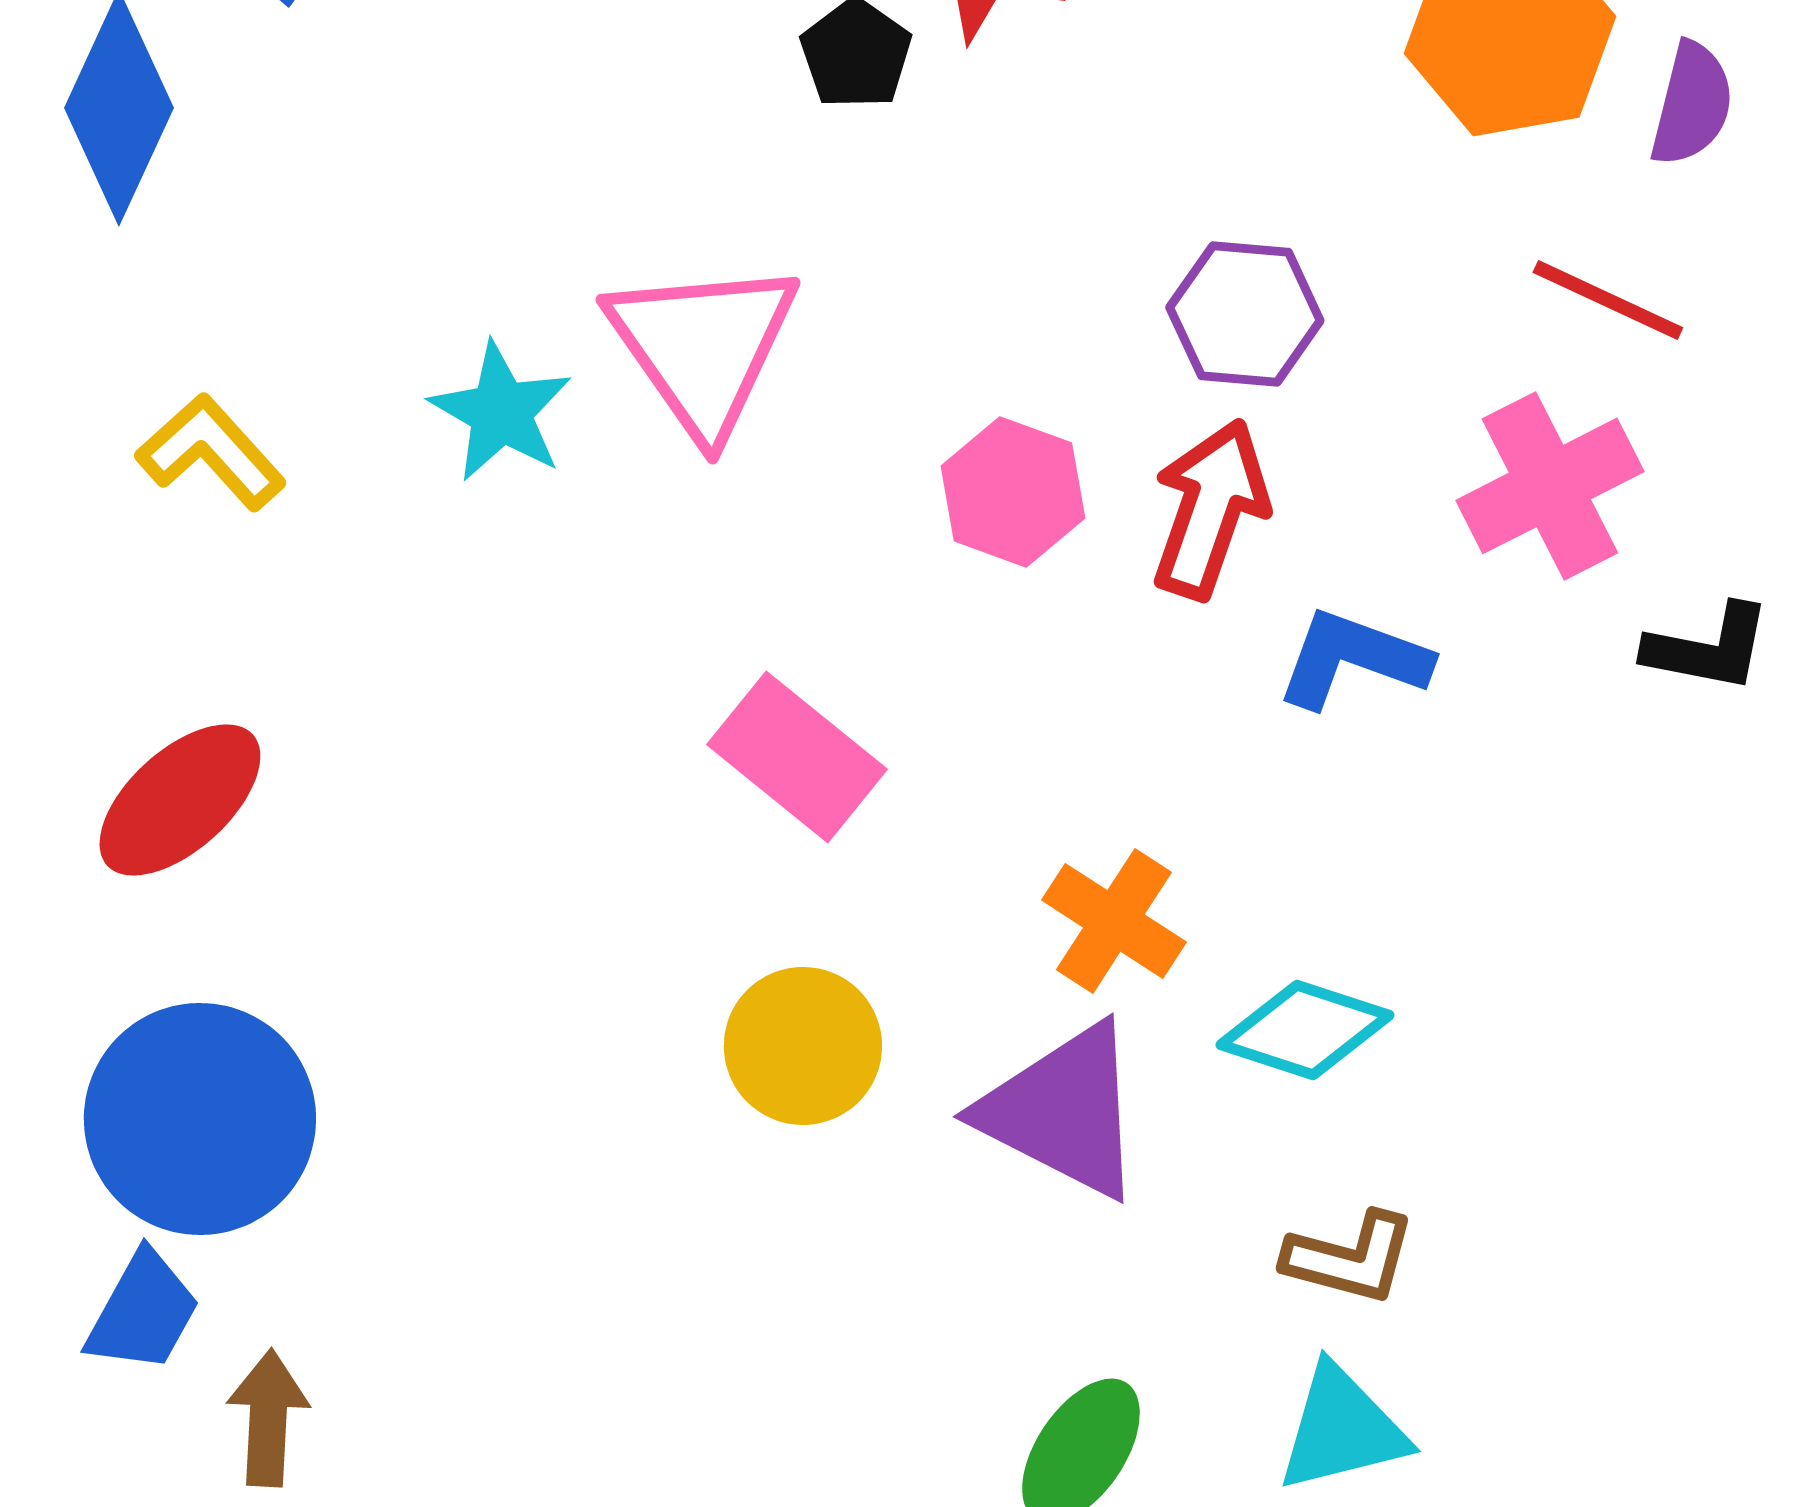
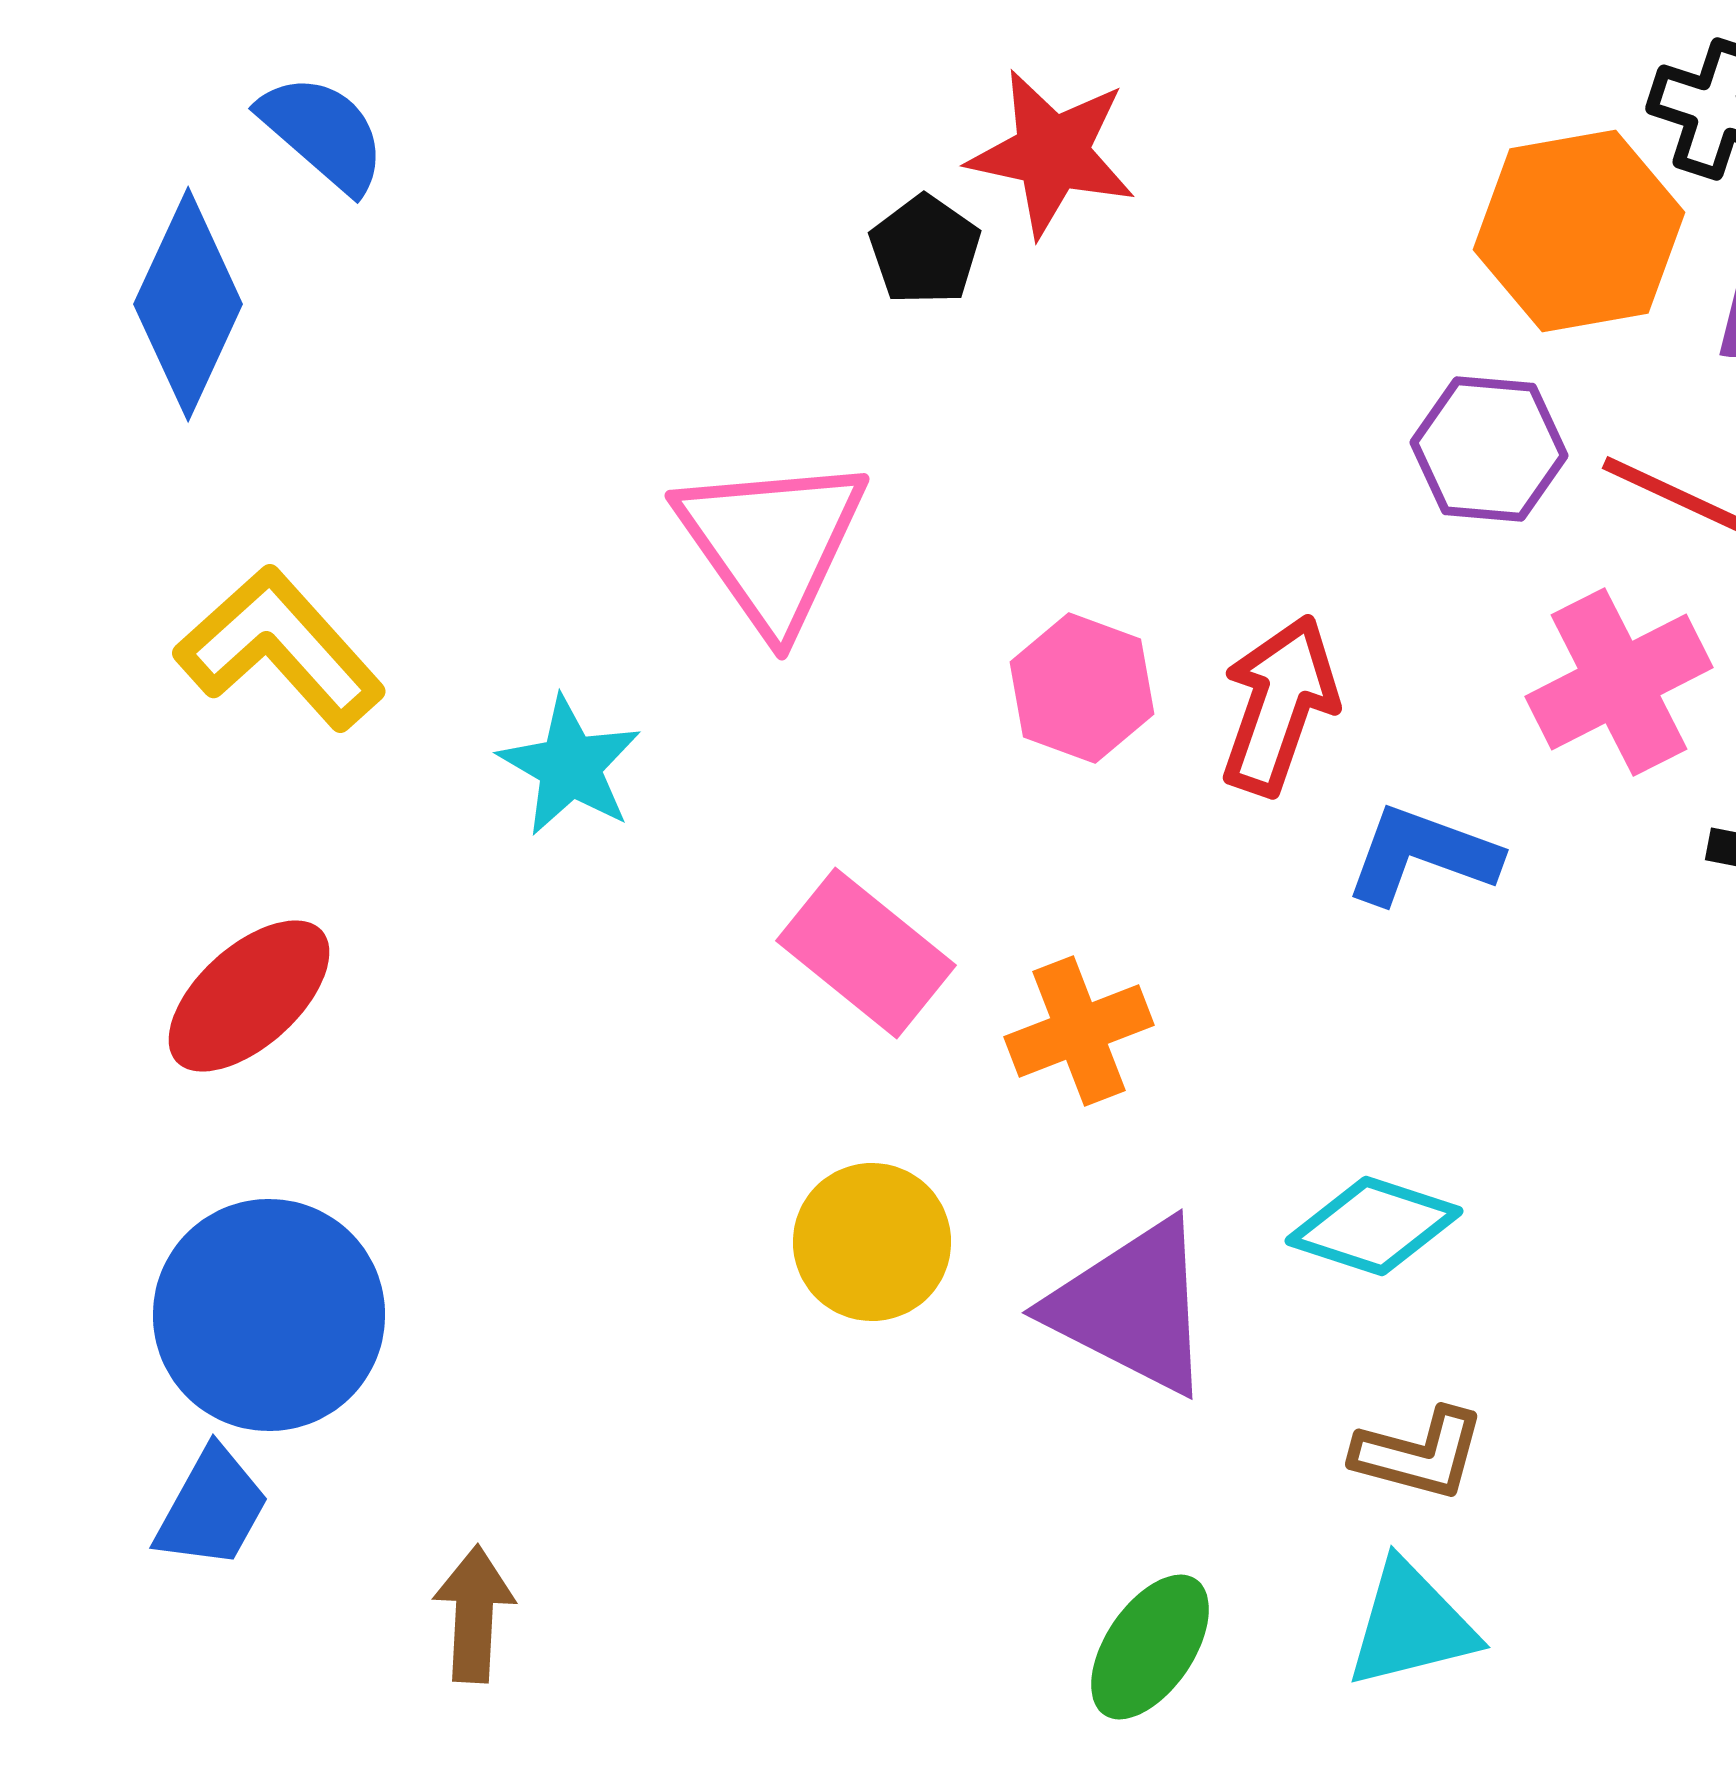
purple hexagon: (1245, 314) -> (1489, 449), moved
cyan star: (501, 412) -> (570, 766), moved
yellow L-shape: (211, 452) -> (280, 648), size x1.4
orange cross: (1114, 921) -> (1079, 1031), moved, turned 36
brown arrow: (268, 1418) -> (474, 1614), moved

